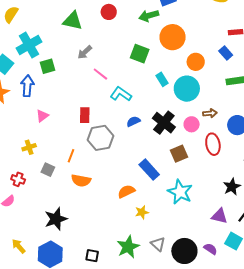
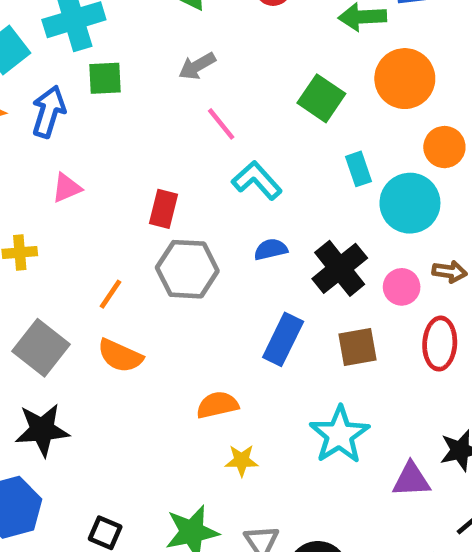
gray square: (48, 170) -> (41, 348), moved, size x1.6
blue rectangle: (149, 170) -> (283, 339), moved, turned 55
purple triangle: (219, 216) -> (411, 480), moved, turned -30

